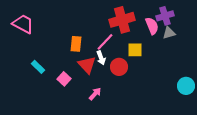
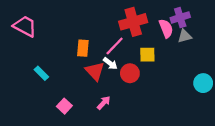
white arrow: (101, 58) -> (110, 63), turned -32
pink square: (64, 79) -> (64, 106), moved
cyan circle: (186, 86) -> (203, 83), moved

